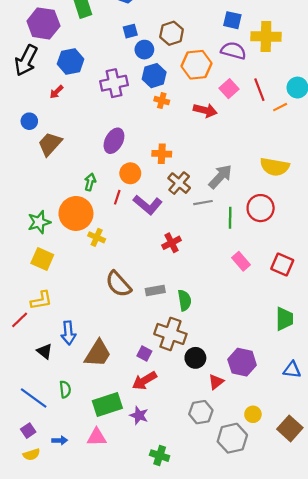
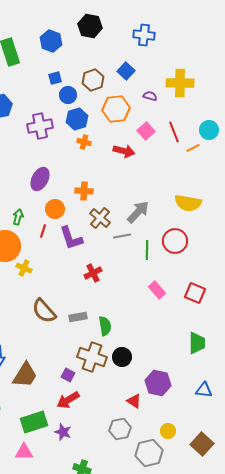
blue square: (232, 20) -> (126, 71), moved, turned 30
purple semicircle: (233, 51) -> (150, 96), size x0.6
purple L-shape: (148, 205) -> (71, 238), turned 32
black circle: (195, 358) -> (122, 357), moved
red triangle: (216, 382) -> (134, 401), turned -49

